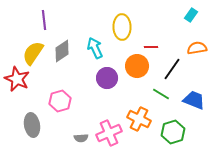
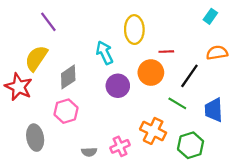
purple line: (44, 20) -> (48, 22), turned -30
gray diamond: (62, 51) -> (68, 77), moved
blue trapezoid: (194, 100) -> (214, 110), turned -115
pink cross: (109, 133) -> (120, 146), size x0.7

